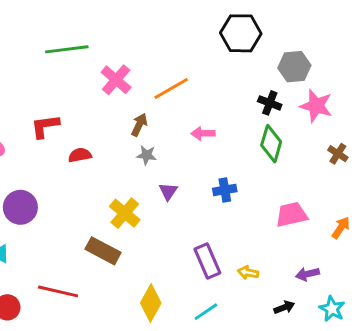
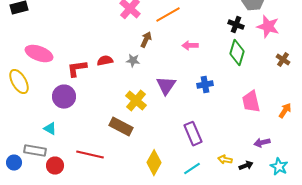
red L-shape: (45, 126) -> (77, 69), moved
gray star: (147, 155) -> (133, 61), moved
purple triangle: (168, 191) -> (166, 86), size x1.5
pink trapezoid: (291, 215) -> (251, 102), turned -90
yellow arrow: (248, 273) -> (225, 160), moved

